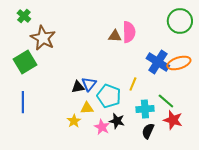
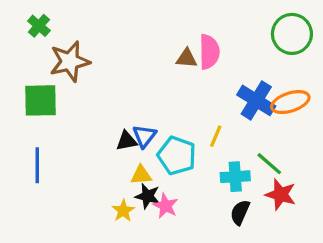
brown star: (43, 38) -> (70, 61), turned 30
green square: (25, 62) -> (41, 100), turned 30
yellow star: (74, 121) -> (123, 211), moved
black star: (117, 121) -> (148, 196), moved

